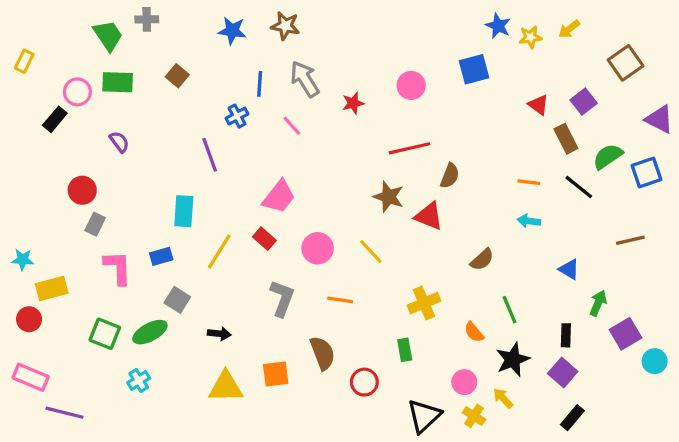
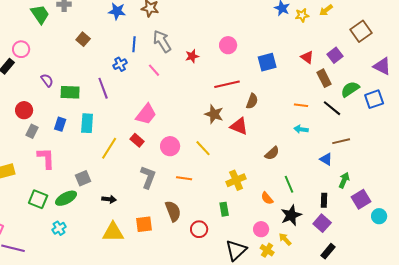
blue square: (474, 69) -> (267, 62), moved
green rectangle: (118, 82) -> (70, 92), moved
brown line: (630, 240) -> (341, 141), moved
blue rectangle: (161, 256) -> (60, 124), moved, turned -56
gray square: (177, 300) -> (83, 178), turned 35

